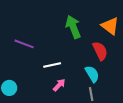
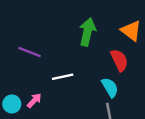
green arrow: (73, 27) -> (87, 32), turned 35
pink arrow: (59, 85) -> (34, 100), moved

